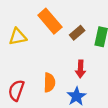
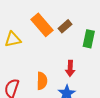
brown rectangle: (77, 33) -> (65, 26), moved

